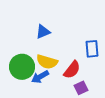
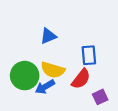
blue rectangle: (92, 49) -> (89, 55), moved
purple square: (81, 88) -> (100, 97), moved

